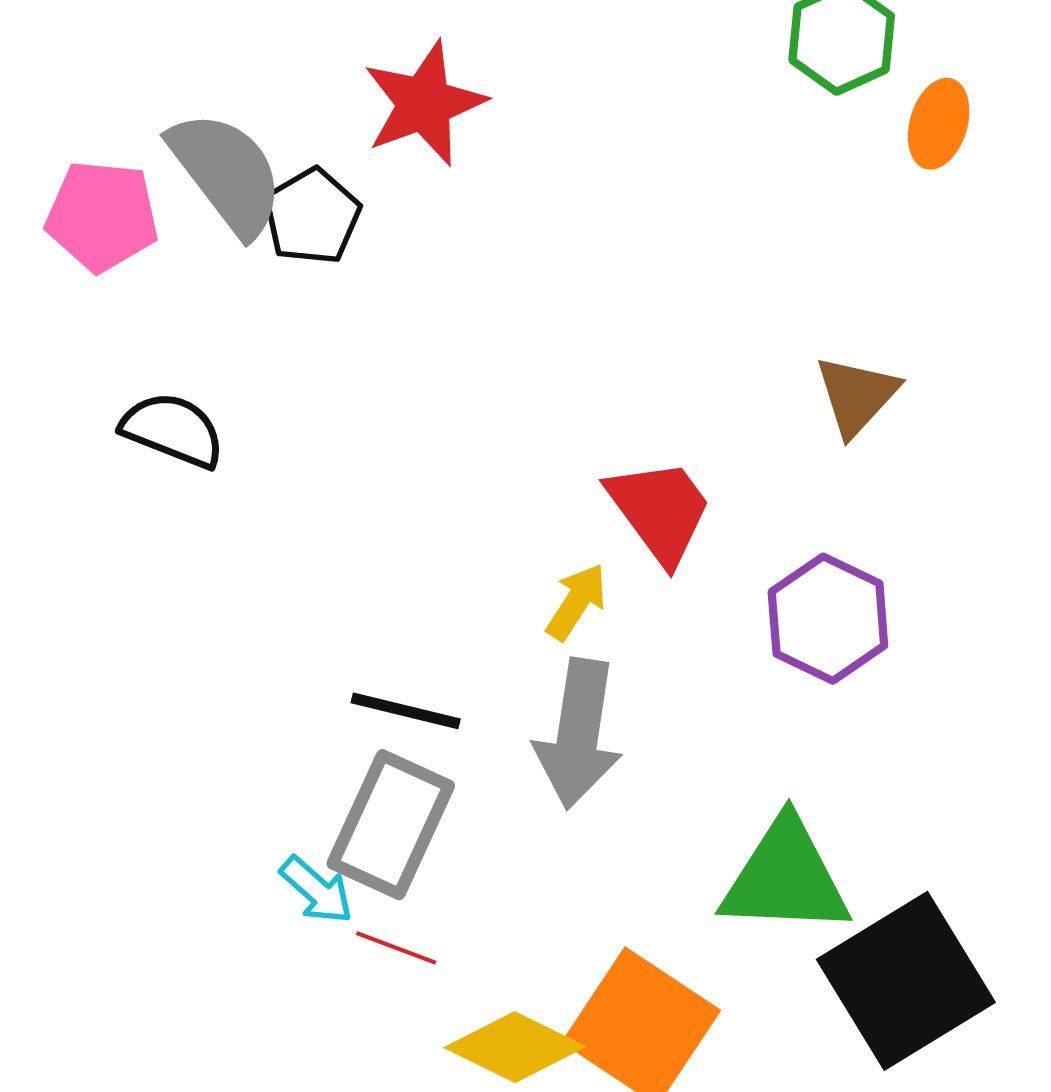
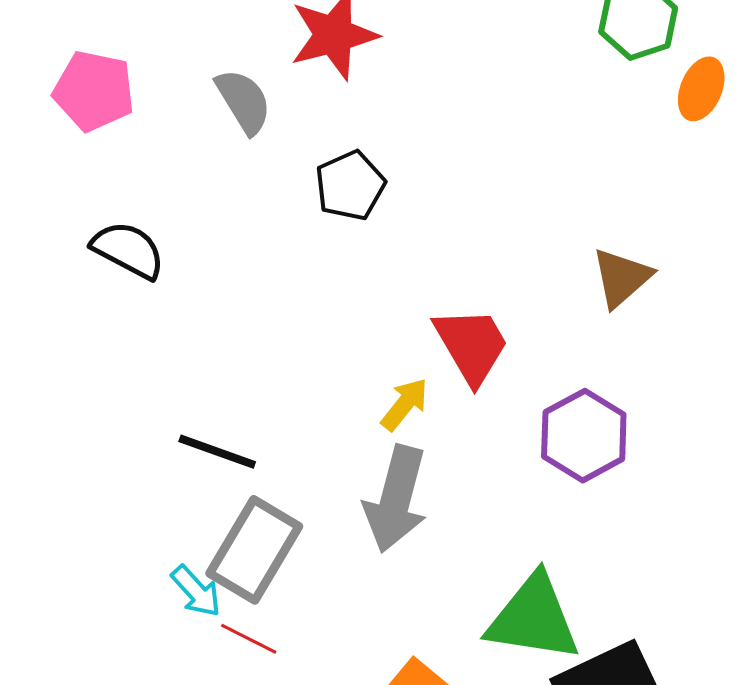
gray semicircle: (227, 173) -> (244, 101), moved, size x0.7
black pentagon: (312, 216) -> (350, 186), moved
black line: (406, 711) -> (217, 452), moved

